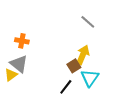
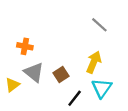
gray triangle: (19, 64) -> (34, 72), moved
brown square: (74, 66) -> (61, 75), moved

